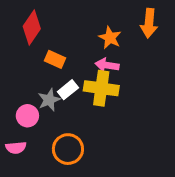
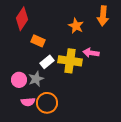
pink arrow: (107, 65) -> (91, 53), moved
gray star: (49, 100) -> (36, 79), moved
pink semicircle: (16, 148) -> (28, 102), moved

